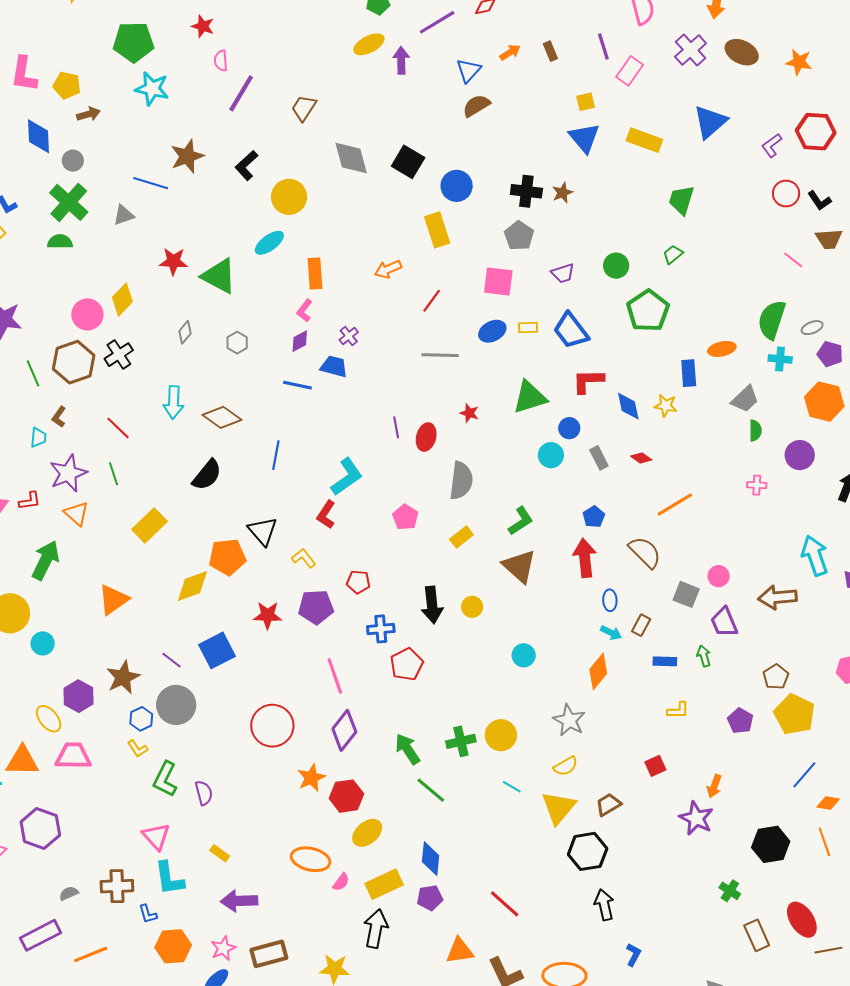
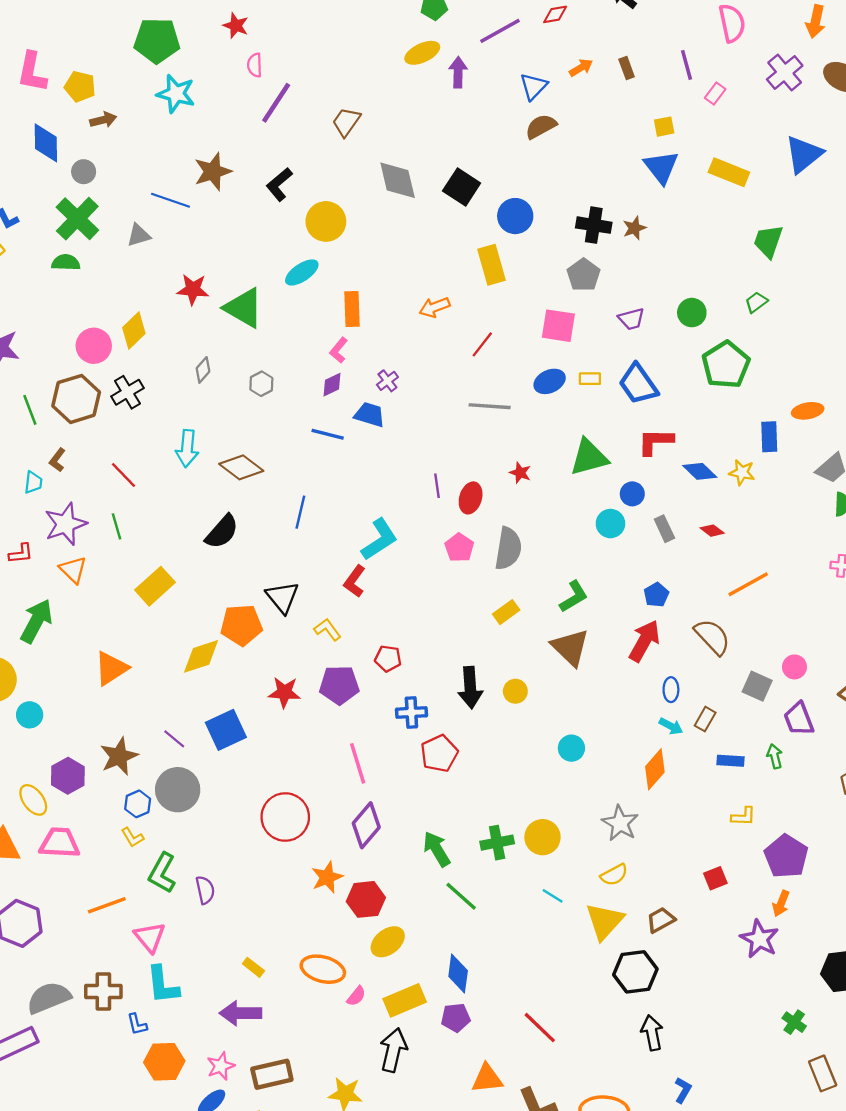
pink rectangle: (630, 71) -> (715, 93), size x0.7
blue diamond: (628, 406) -> (700, 471), turned -36
pink pentagon: (405, 517) -> (459, 548), moved
red arrow: (585, 558) -> (644, 641), turned 33
purple pentagon: (740, 721) -> (786, 856), moved, size x1.5
yellow rectangle: (220, 853) -> (253, 967), moved
gray semicircle: (69, 893) -> (49, 998), size x2.0
orange line: (91, 954) -> (107, 905), moved

